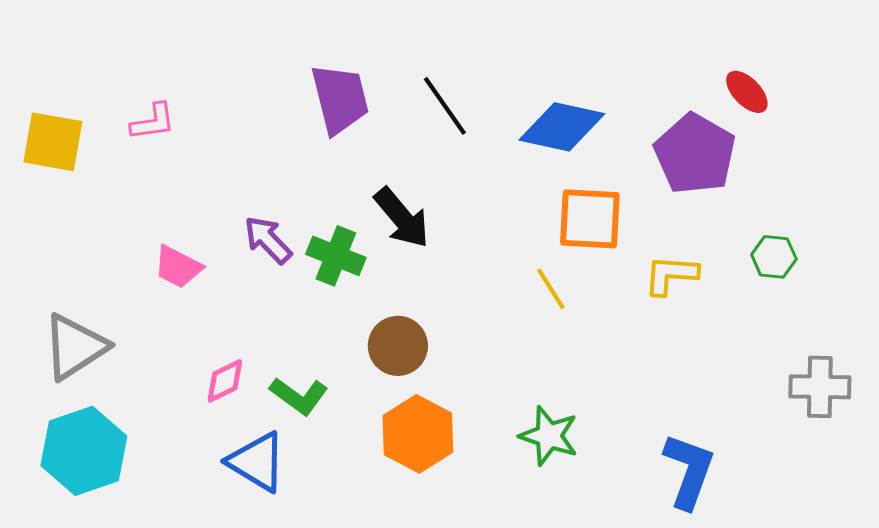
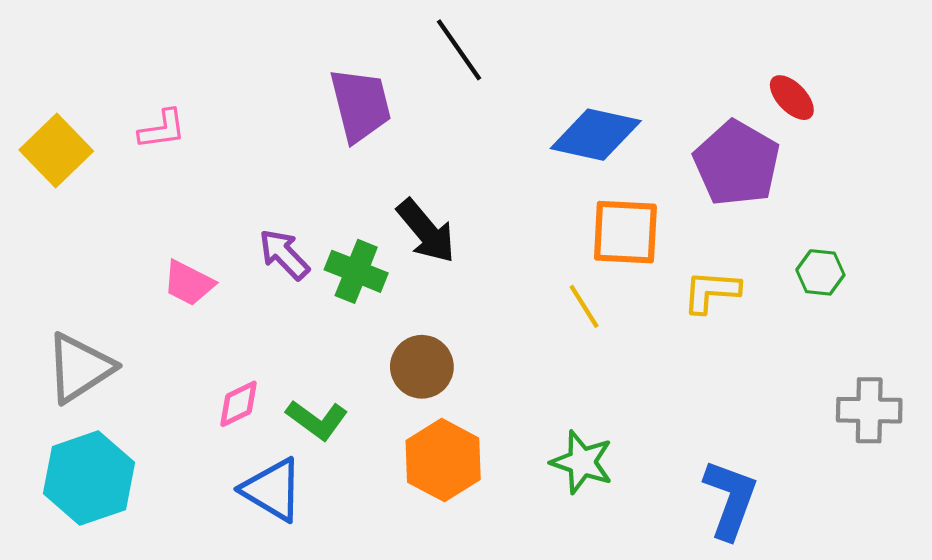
black line: (445, 106) -> (459, 50), moved
yellow square: (53, 142) -> (56, 151), turned 36

